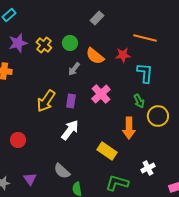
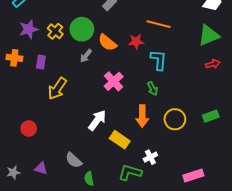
green circle: (70, 43) -> (82, 29), size x1.5
purple rectangle: (71, 101) -> (41, 62), moved
yellow circle: (158, 116) -> (175, 119), moved
white arrow: (70, 130) -> (97, 120), moved
white cross: (148, 168) -> (150, 157), moved
purple triangle: (30, 179) -> (41, 168), turned -40

